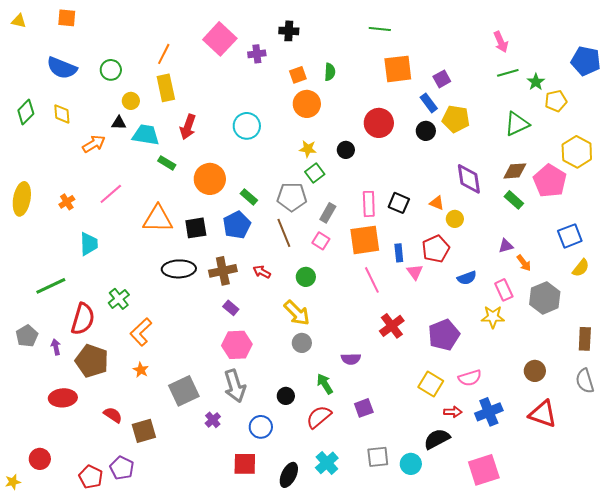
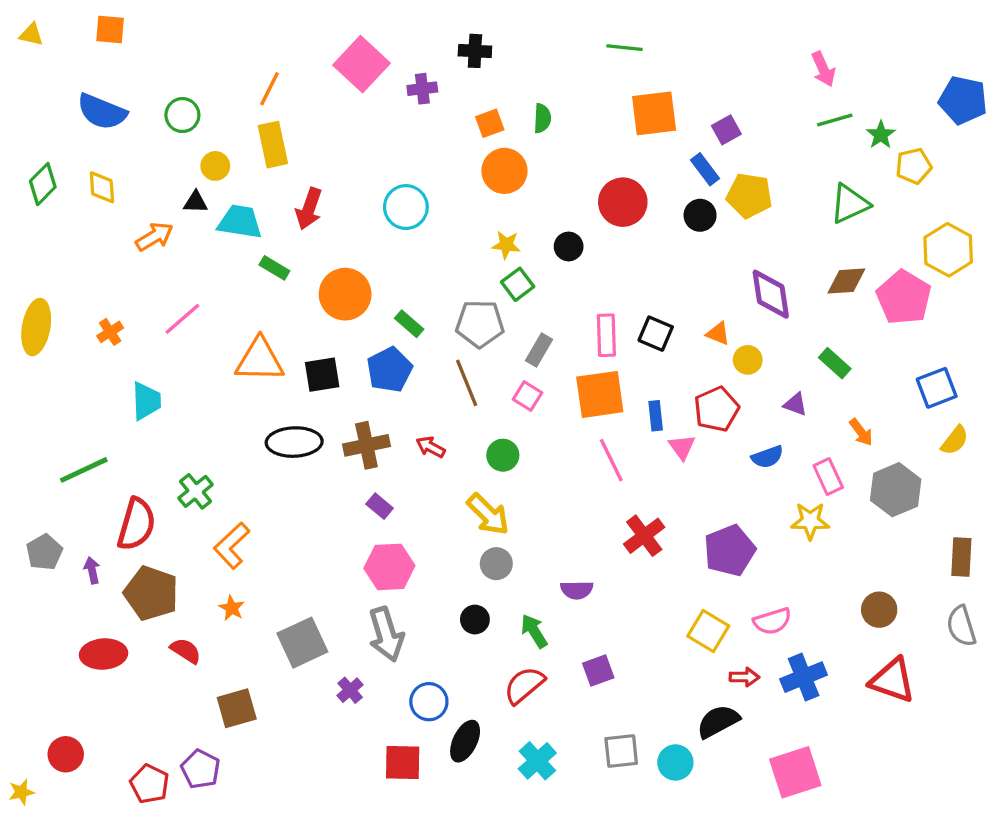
green rectangle: (514, 200) -> (835, 363), moved
purple triangle: (506, 246) -> (795, 404), moved, turned 35
black circle: (286, 396) -> (475, 620), moved
red semicircle: (113, 415) -> (186, 651), moved
black ellipse: (289, 475) -> (465, 741), moved

